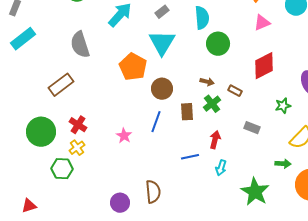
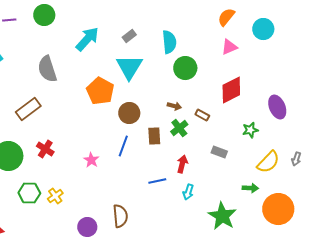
yellow cross: (77, 148) -> (55, 196), moved

